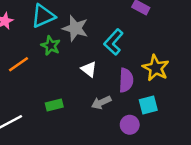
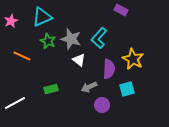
gray star: (75, 28) -> (71, 39), moved
orange line: (18, 64) -> (22, 56), turned 60
purple circle: (130, 125) -> (102, 105), moved

